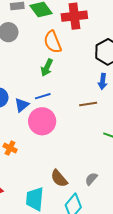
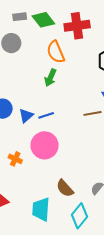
blue line: (43, 96) -> (46, 115), moved
pink circle: (42, 121) -> (45, 145), moved

